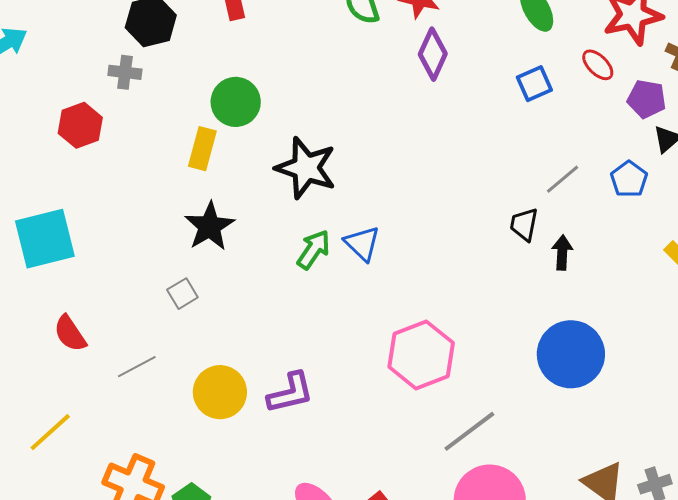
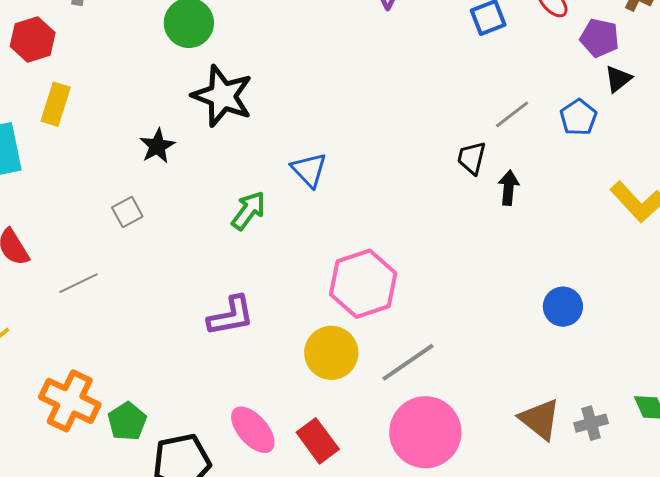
yellow rectangle: (202, 149) -> (56, 104), moved
black star: (306, 168) -> (222, 96), moved
black star: (210, 226) -> (157, 146), size x0.7
green arrow: (314, 250) -> (248, 211), moved
blue circle: (571, 354) -> (563, 307), moved, size x0.6
yellow circle: (220, 392) -> (331, 353), moved

